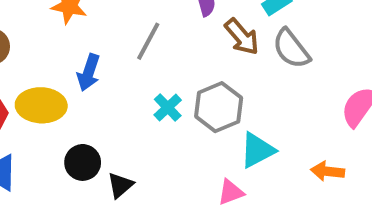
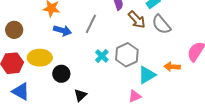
blue arrow: (89, 73) -> (62, 30), moved, turned -90
black circle: (83, 162) -> (61, 74), moved
orange arrow: (328, 171) -> (172, 67), moved

